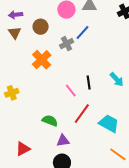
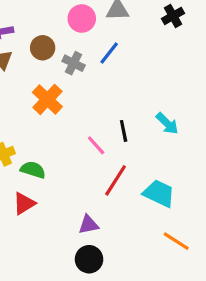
gray cross: (67, 44) -> (74, 63), moved, turned -32
green semicircle: (50, 121) -> (33, 170), moved
red triangle: (23, 149) -> (24, 203), moved

